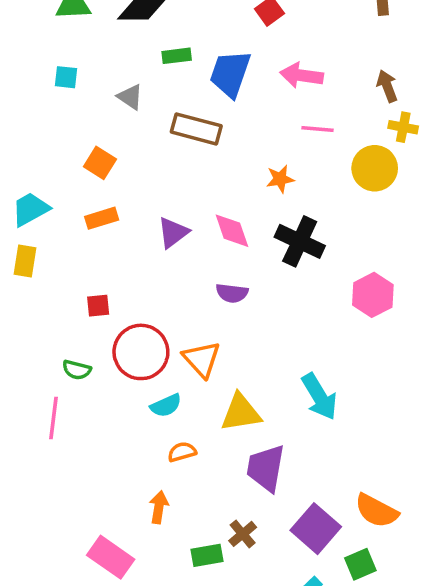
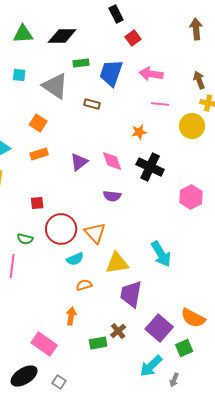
gray triangle: (130, 97) -> (55, 86), size x1.8
brown rectangle: (196, 129) -> (92, 104), size x0.6

